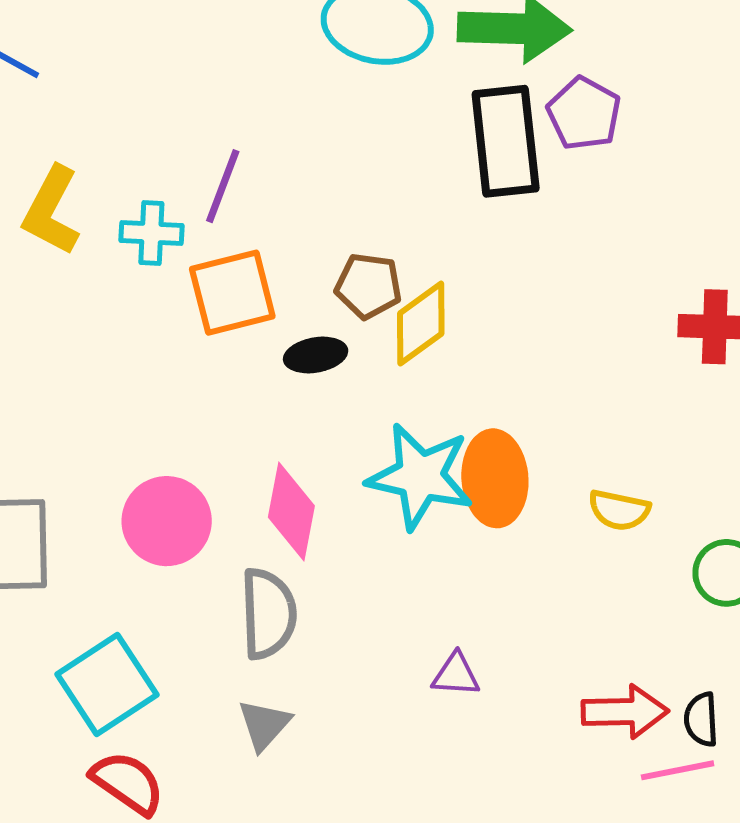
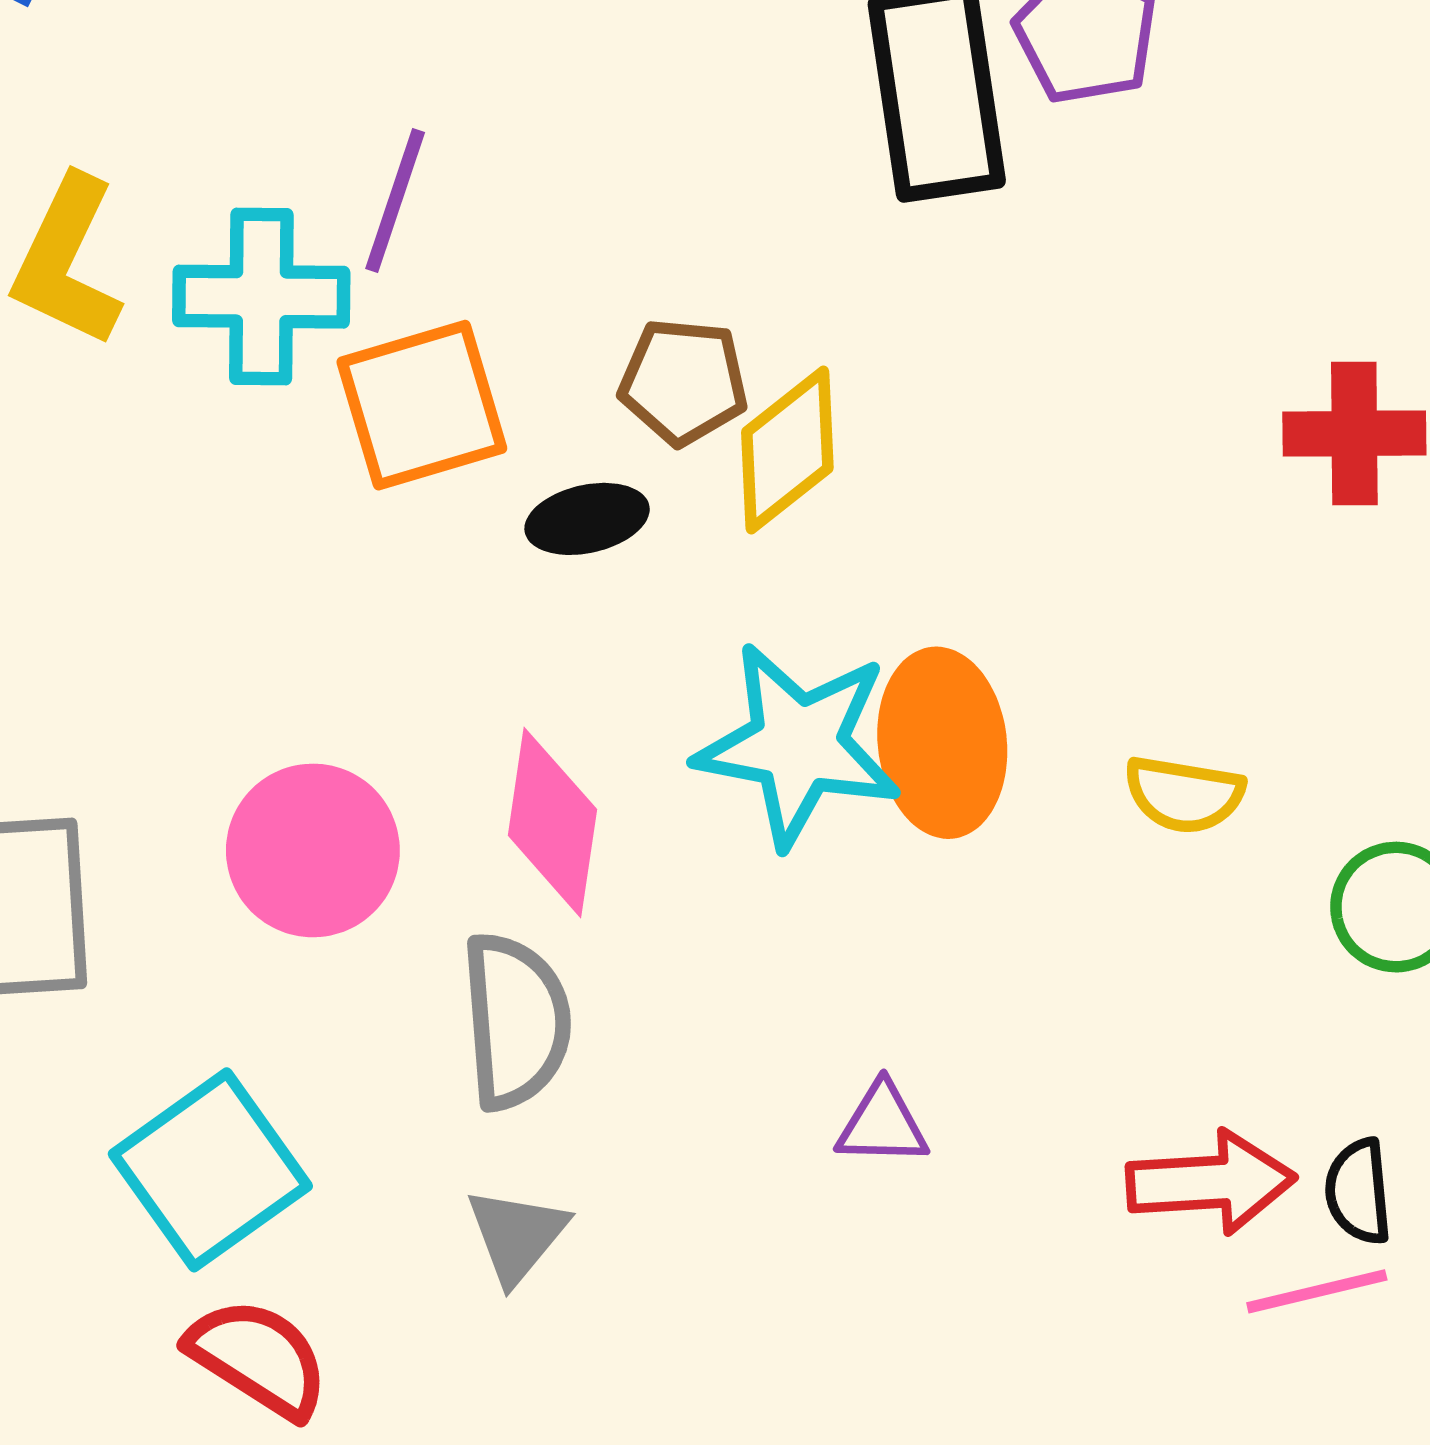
cyan cross: (151, 233) -> (261, 297), size x1.4

